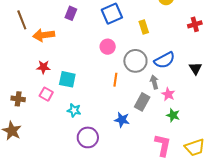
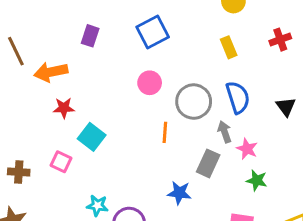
yellow rectangle: (144, 27) -> (229, 47), moved
blue semicircle: (164, 60) -> (238, 97), turned -75
red star: (43, 67) -> (64, 108), moved
cyan square: (67, 79) -> (92, 137), turned 30
cyan star: (74, 110) -> (97, 205), moved

